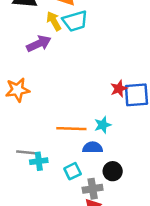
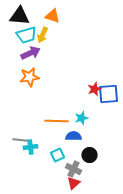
yellow arrow: (54, 21) -> (43, 35), turned -126
cyan trapezoid: (75, 21) -> (27, 35), moved
orange star: (18, 90) -> (30, 77), moved
gray cross: (93, 189) -> (74, 169), turned 35

